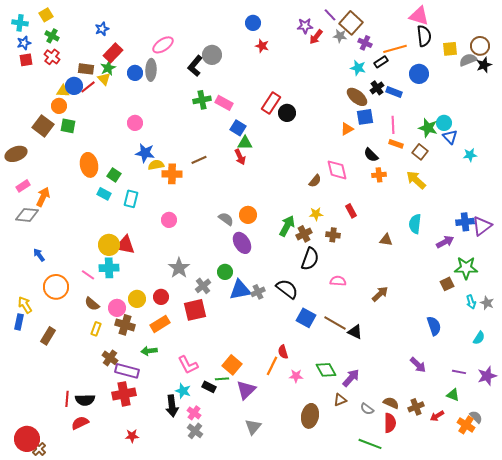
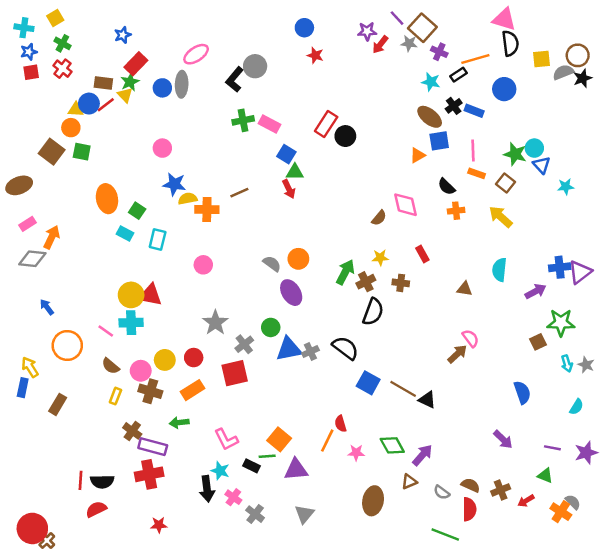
pink semicircle: (338, 281) -> (471, 338), moved, turned 49
purple triangle: (246, 390) -> (296, 469), turned 40
gray cross: (195, 431) -> (255, 514), moved

